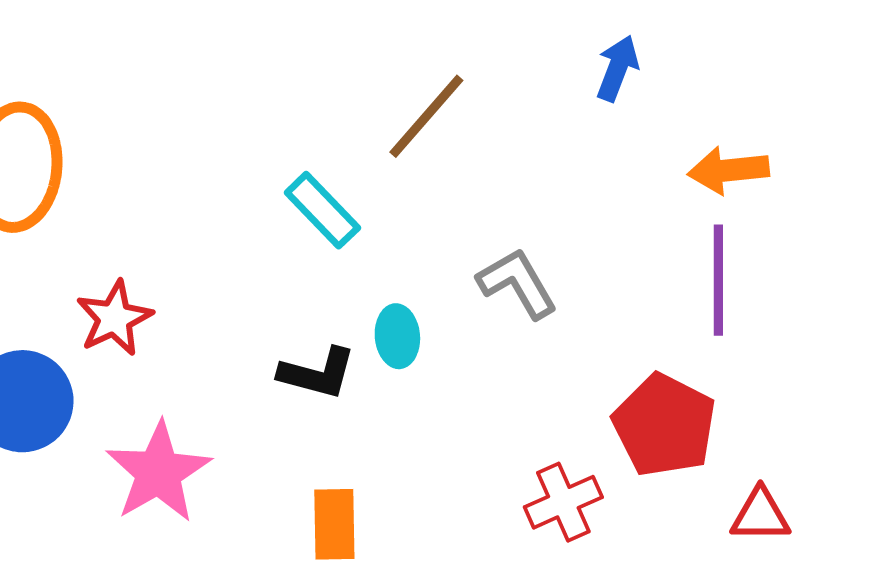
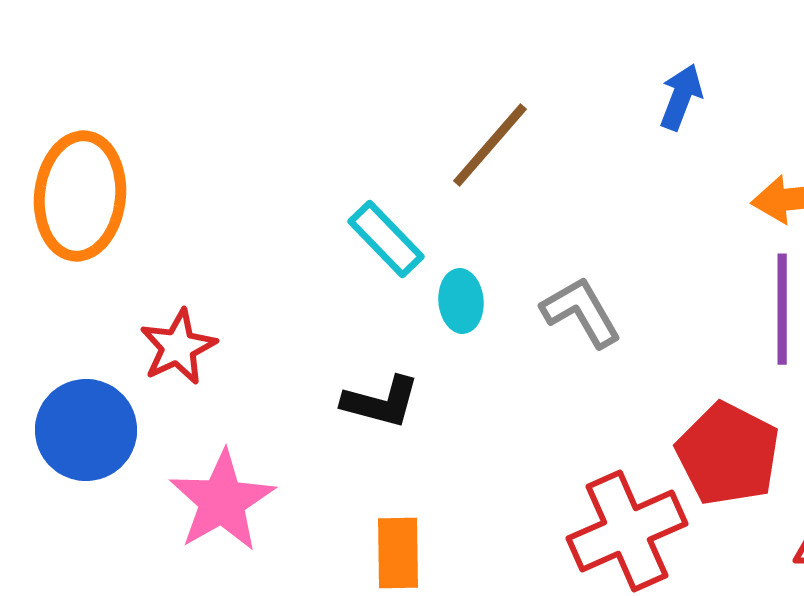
cyan ellipse: (397, 336) -> (461, 301), moved
red cross: (563, 502) -> (627, 531), size x1.5

